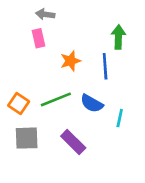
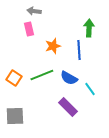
cyan line: (120, 118) -> (90, 89), turned -48
gray square: (27, 138) -> (15, 116), moved
purple rectangle: (73, 142) -> (68, 107), moved

